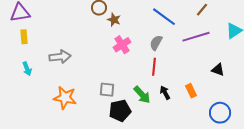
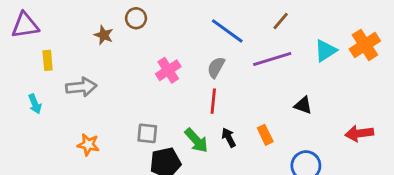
brown star: (114, 20) -> (104, 35), moved
yellow rectangle: (24, 37) -> (48, 60), moved
orange star: (65, 98) -> (88, 145), size x0.7

